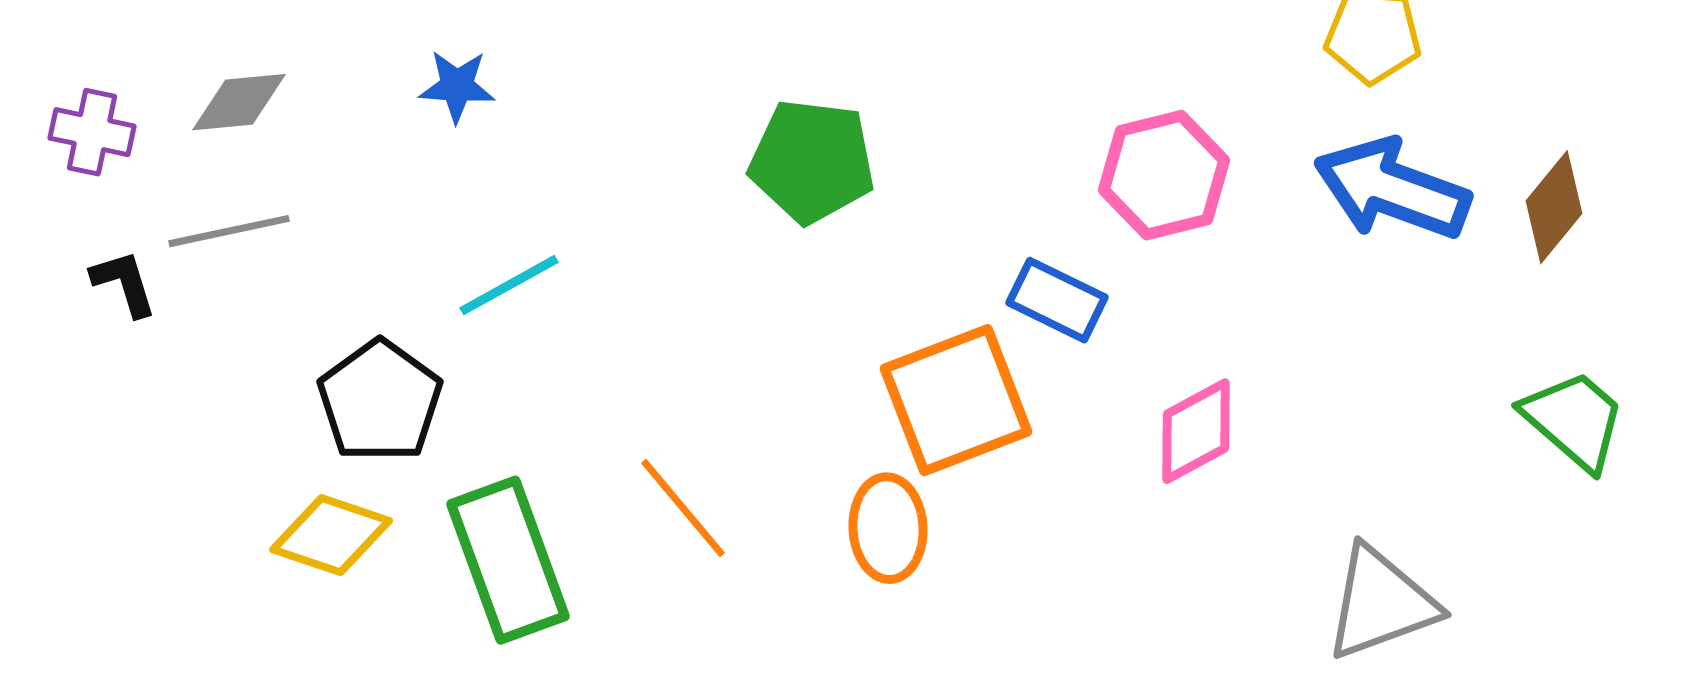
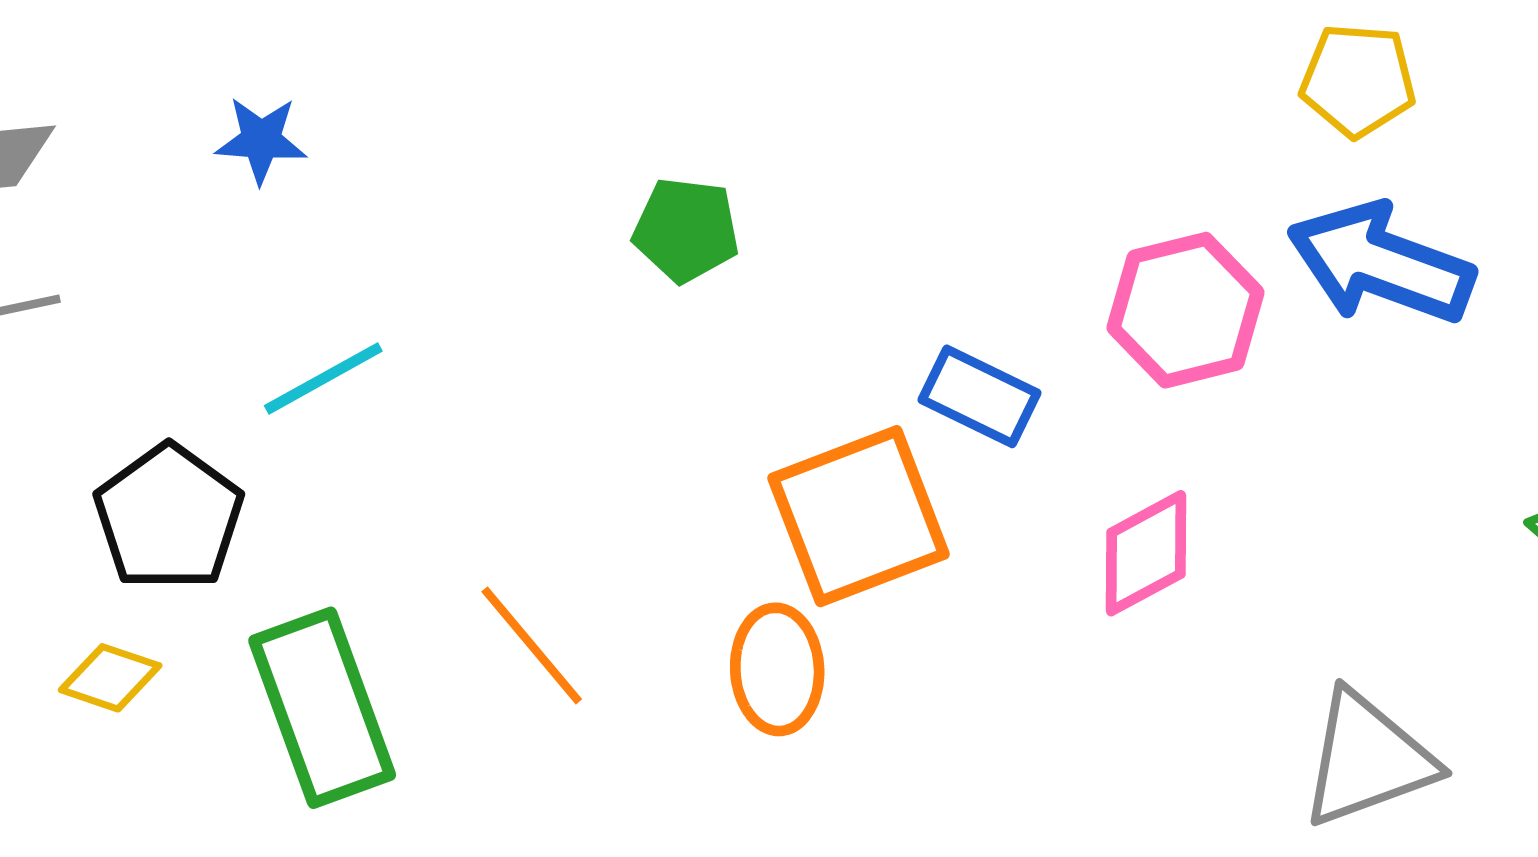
green pentagon: (812, 161) -> (686, 230), size x0.7
pink hexagon: (1164, 175) -> (1185, 310), moved
yellow diamond: (331, 535) -> (110, 678), size x0.7

